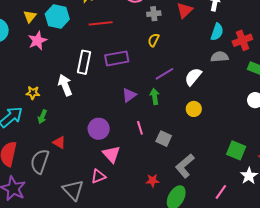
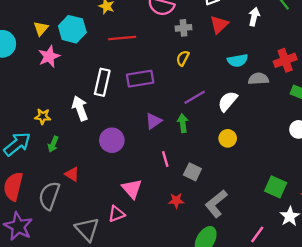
cyan semicircle: (217, 32) -> (238, 61), moved, turned 60
purple circle: (99, 129) -> (112, 140), moved
red star: (153, 181) -> (176, 201), moved

